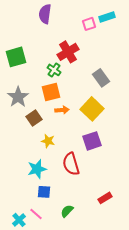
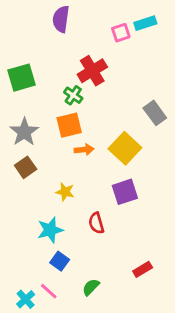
gray rectangle: (101, 78) -> (155, 113), moved
brown square: (34, 118) -> (26, 167), moved
red semicircle: (71, 164) -> (96, 223), size x0.7
blue square: (44, 192) -> (60, 261), turned 32

